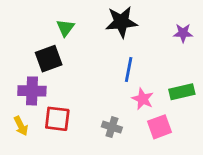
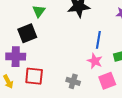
blue line: (129, 70) -> (98, 40), moved

